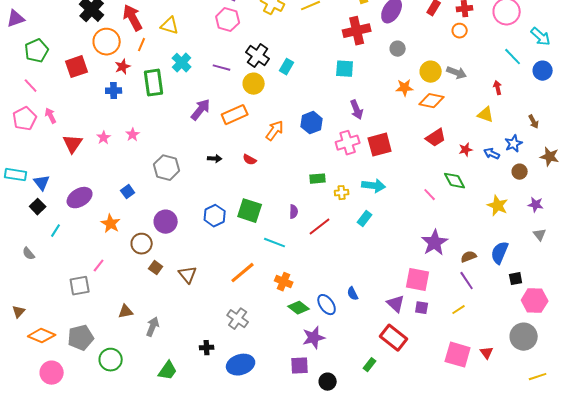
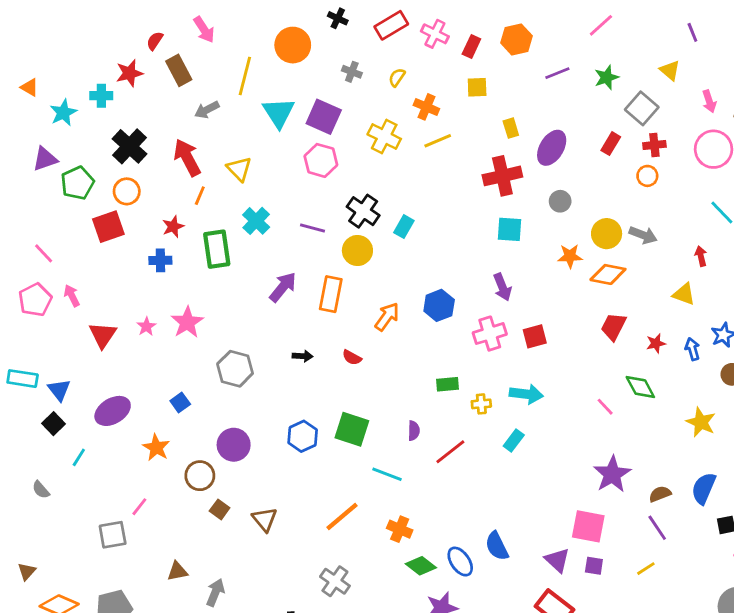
purple triangle: (16, 19) -> (45, 159), moved
yellow triangle: (170, 26) -> (239, 169), turned 30
orange circle: (107, 42) -> (127, 191), moved, size x0.7
green pentagon: (37, 51) -> (77, 183), moved
cyan square: (345, 69) -> (509, 229), moved
orange rectangle: (235, 115) -> (331, 294), turned -55
pink star: (133, 135) -> (187, 322), size x1.6
red trapezoid: (436, 138) -> (614, 326), turned 150
red square: (380, 145) -> (535, 336), size x0.7
blue arrow: (492, 154) -> (692, 349), turned 49
blue semicircle: (353, 294) -> (497, 546), size x1.5

